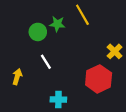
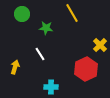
green star: (57, 24) -> (46, 28), moved
green circle: (38, 32) -> (22, 14), moved

